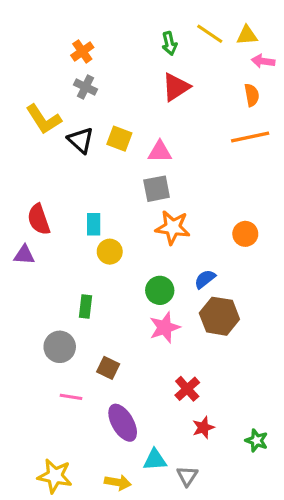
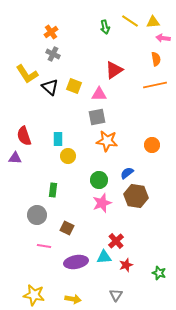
red triangle: (176, 87) -> (114, 70), moved
purple ellipse: (123, 423) -> (76, 262), turned -70
cyan triangle: (155, 460) -> (104, 257), moved

